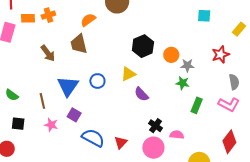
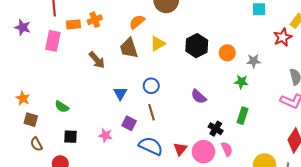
red star: (221, 54) -> (283, 37), moved
gray star: (187, 65) -> (253, 61), moved
yellow triangle: (128, 74) -> (158, 44), moved
blue triangle: (68, 86) -> (120, 93), size x0.6
brown line: (42, 101) -> (152, 112), moved
green rectangle: (197, 105) -> (243, 116), moved
pink semicircle: (177, 135) -> (227, 149), moved, turned 64
pink circle: (153, 148) -> (203, 152), moved

